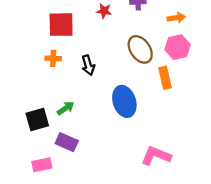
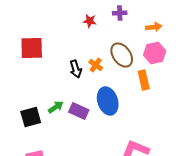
red square: (61, 25) -> (32, 48), moved
orange cross: (53, 58) -> (96, 65), moved, turned 32
purple rectangle: (67, 142) -> (79, 111), moved

